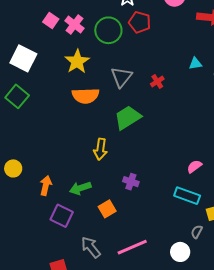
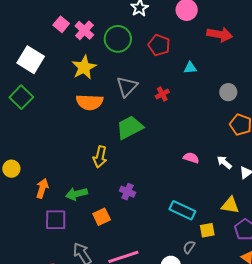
red pentagon: (140, 22) -> (159, 45), moved
cyan triangle: (195, 63) -> (190, 68), moved
pink semicircle: (194, 166) -> (191, 158), moved, turned 49
purple square: (62, 216) -> (56, 220), turned -30

